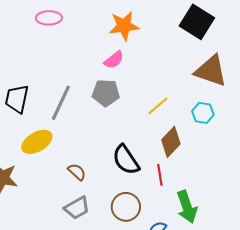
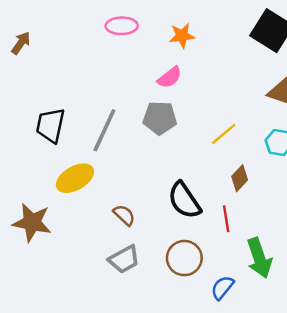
pink ellipse: (49, 18) -> (122, 26), moved
orange star: (124, 26) -> (182, 36), size x0.7
brown diamond: (171, 142) -> (240, 178), size x0.7

